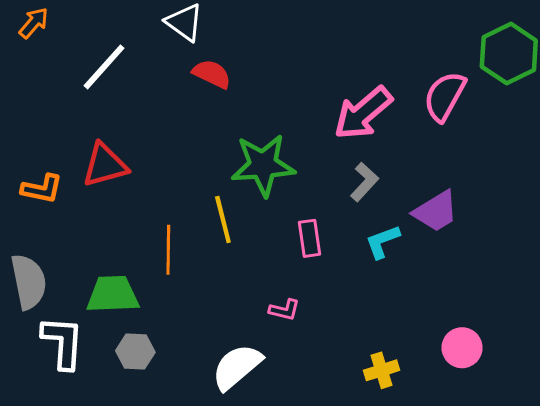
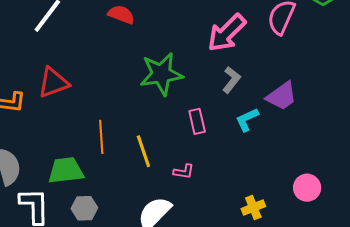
yellow line: (223, 220) -> (143, 151), moved

